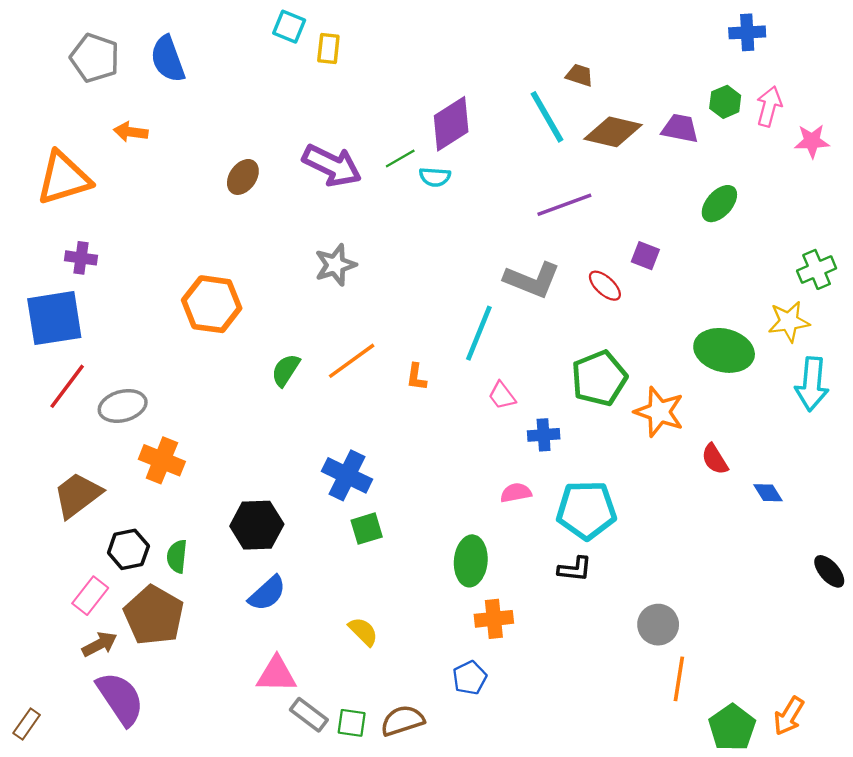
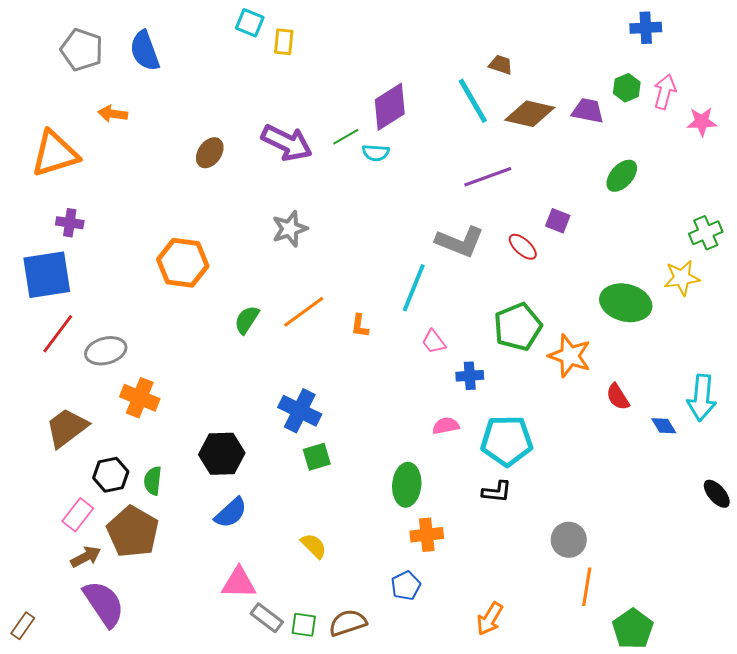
cyan arrow: (812, 384) -> (702, 398), moved
orange arrow: (789, 716) -> (490, 619), moved

